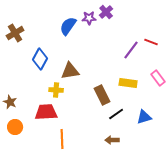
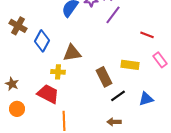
brown cross: (15, 33) -> (18, 26), moved, turned -30
red line: (151, 42) -> (147, 35), moved
purple line: (131, 50) -> (113, 15), moved
red trapezoid: (46, 112) -> (48, 94), turned 30

